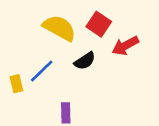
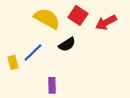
red arrow: (125, 46) -> (106, 22), moved

